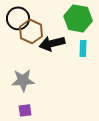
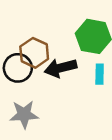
black circle: (18, 18) -> (18, 68), moved

